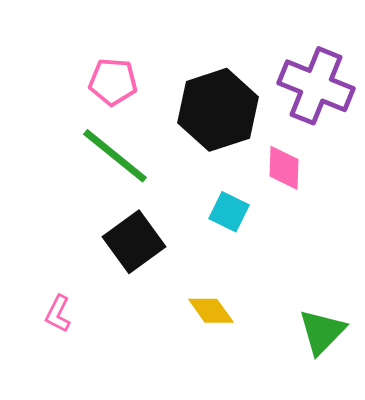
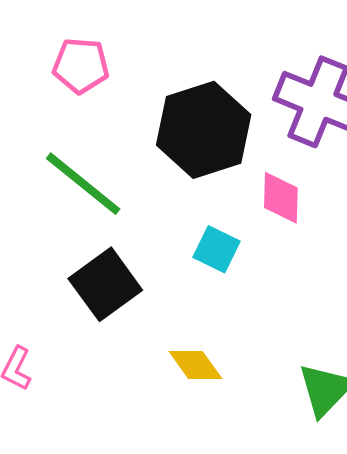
pink pentagon: (113, 82) -> (81, 66), moved

